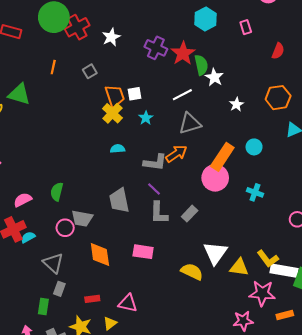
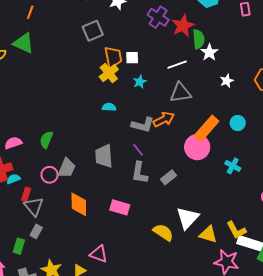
orange line: (53, 67) -> (30, 12), moved
gray square: (90, 71) -> (93, 31), size x1.5
gray trapezoid: (82, 218) -> (67, 168), turned -85
red rectangle: (92, 299) -> (26, 194), moved, turned -72

